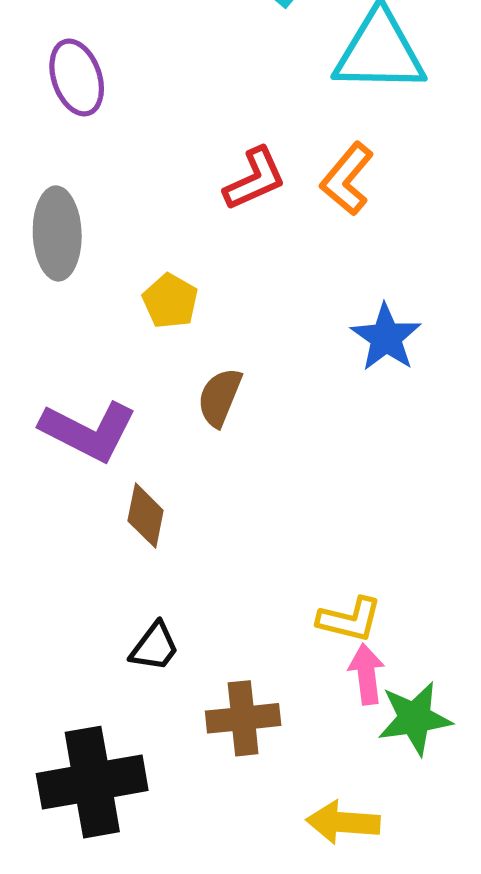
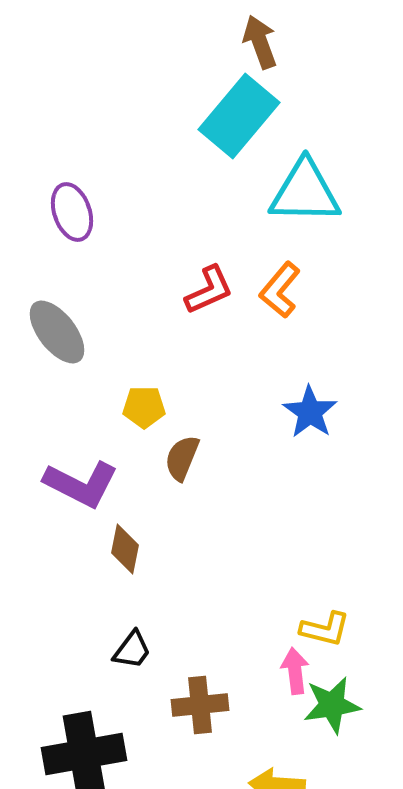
gray ellipse: (57, 233) -> (57, 332), turned -36
yellow pentagon: (170, 301) -> (144, 407), moved, turned -30
yellow L-shape: (350, 620) -> (325, 629), moved

